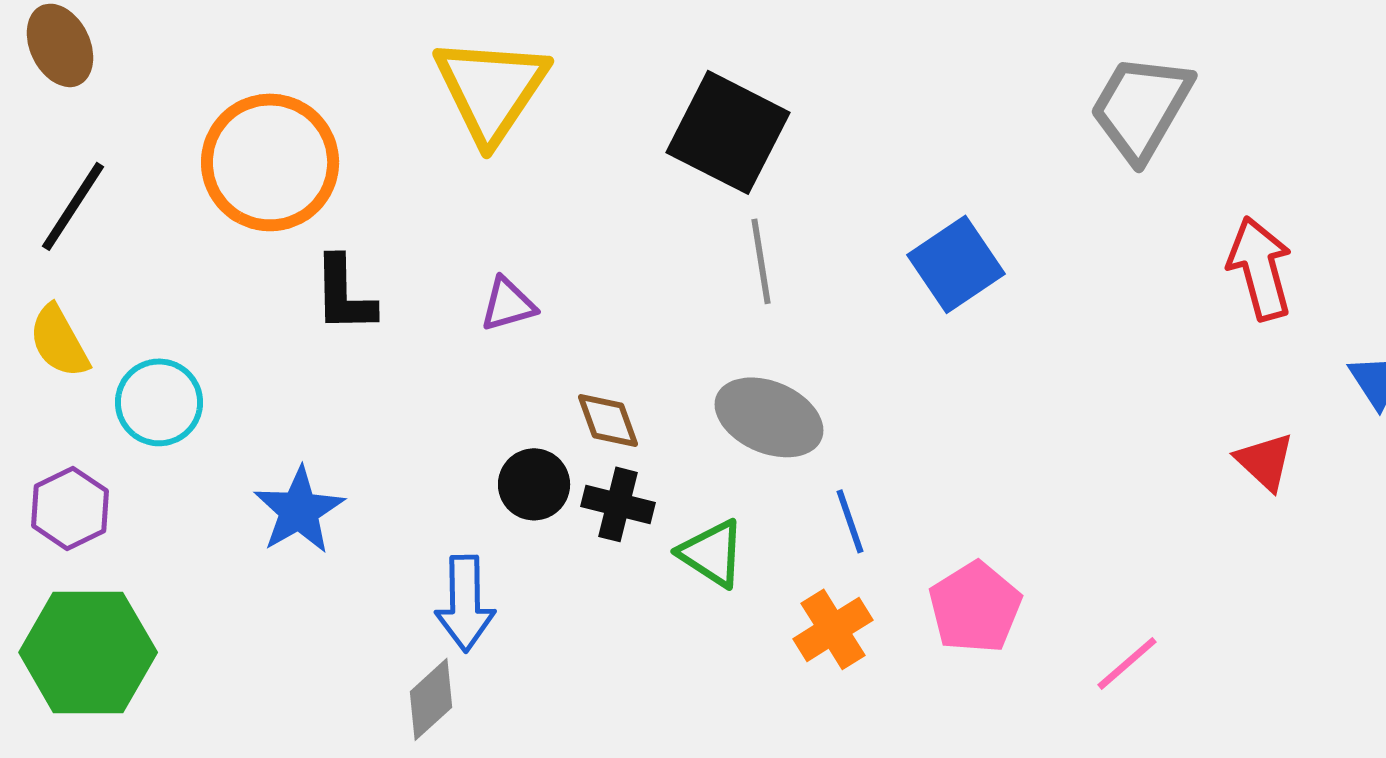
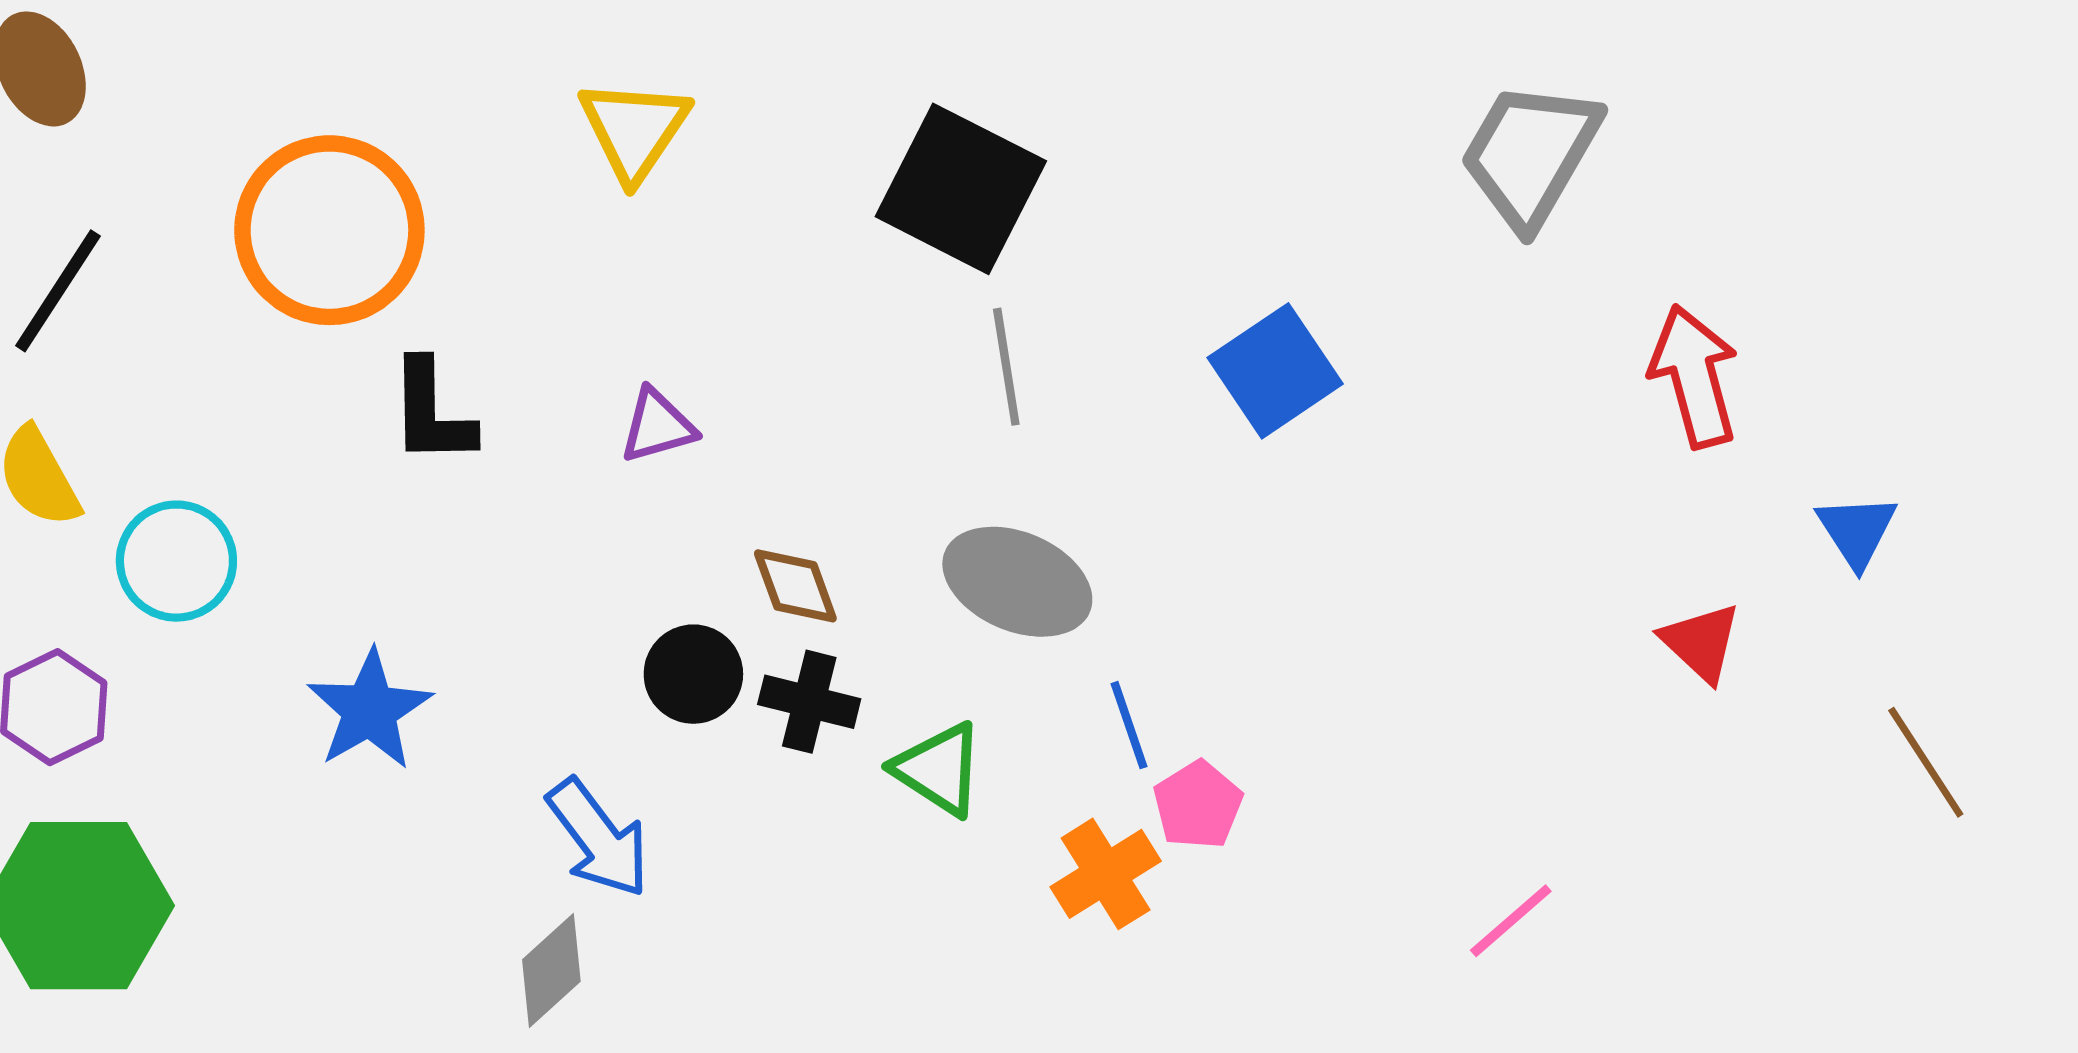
yellow triangle: (491, 89) -> (634, 130), size x0.7
blue arrow: (465, 603) -> (598, 838), turned -36
pink pentagon: (975, 607) -> (1198, 805), moved, size x0.7

